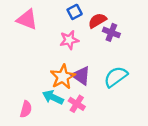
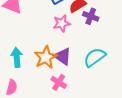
pink star: (69, 40) -> (62, 23), moved
cyan arrow: (53, 97) -> (17, 57), moved, turned 60

